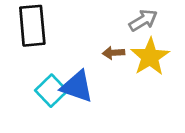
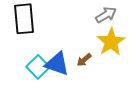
brown arrow: (113, 53) -> (84, 60), moved, turned -35

